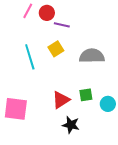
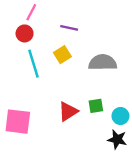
red circle: (47, 13) -> (25, 33), moved
black star: (71, 125) -> (117, 139), moved

